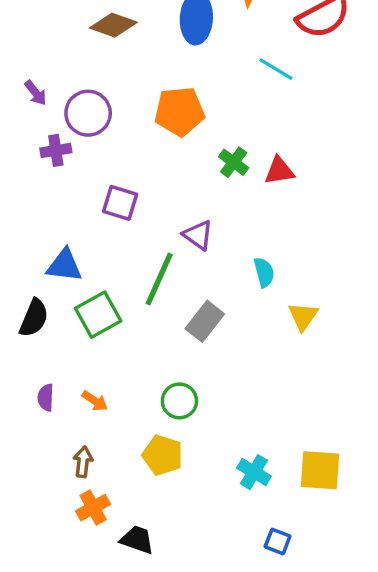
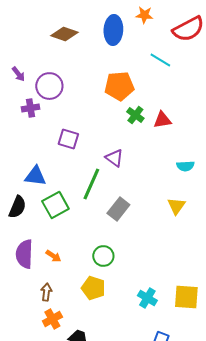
orange pentagon: (179, 111) -> (119, 86), moved
cyan semicircle: (264, 272) -> (185, 166), moved, turned 102
purple semicircle: (46, 398) -> (24, 254), size x1.8

